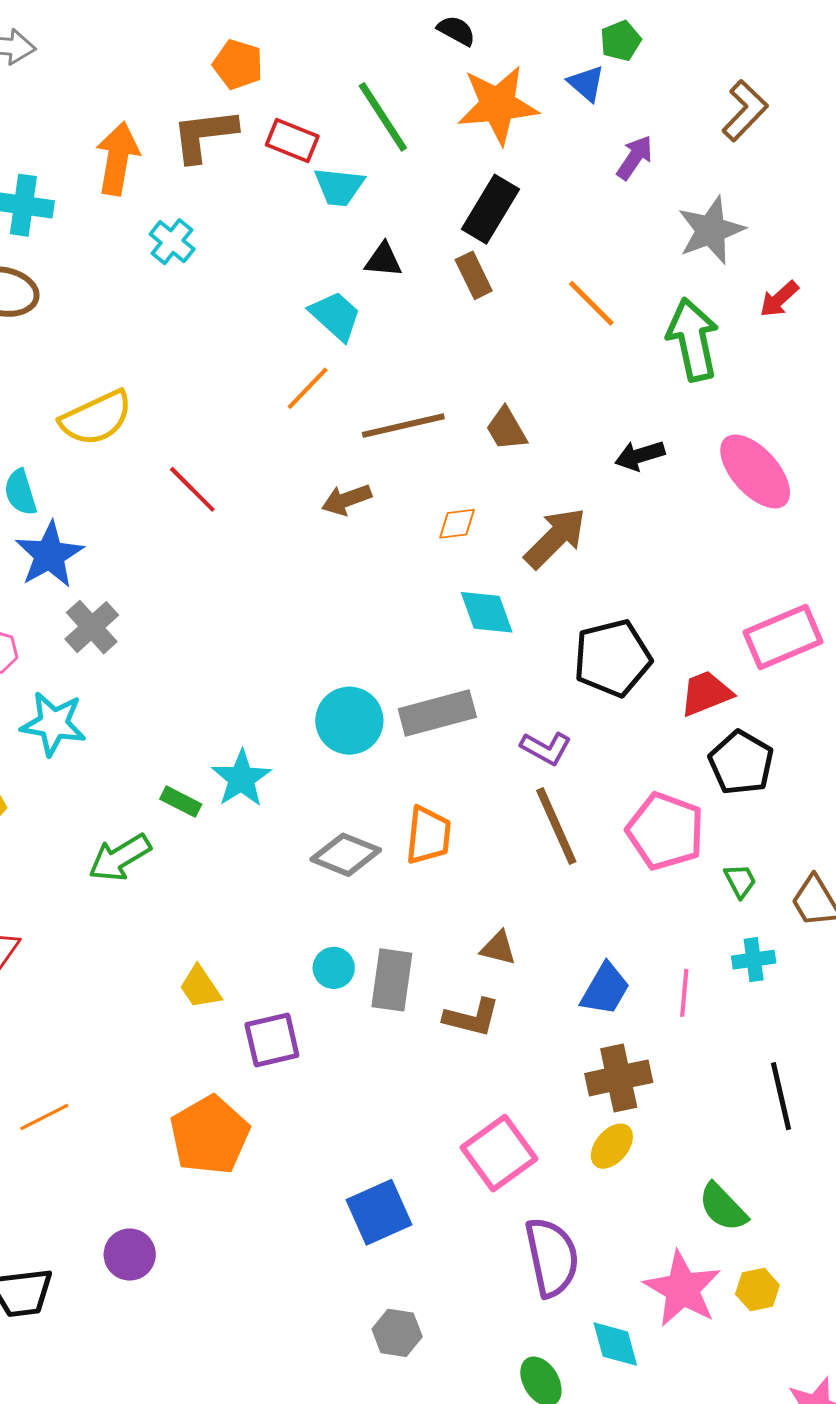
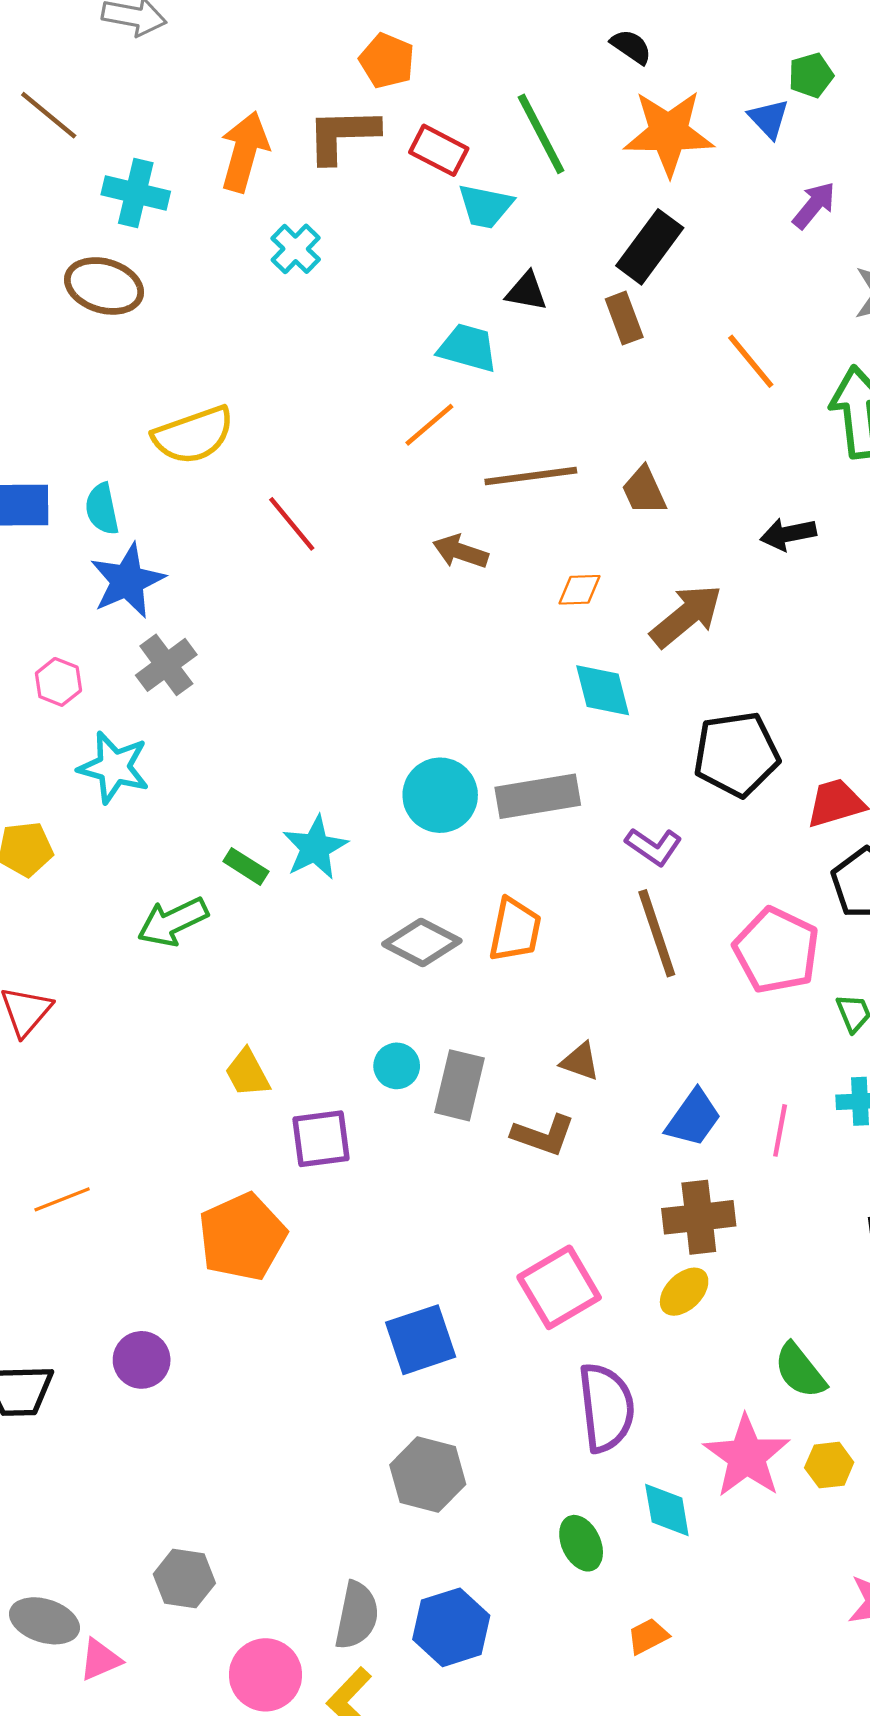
cyan trapezoid: (335, 316) -> (468, 348), turned -32
brown arrow: (347, 500) -> (460, 552), turned 33
gray hexagon: (397, 1333) -> (428, 1475), size x1.4

